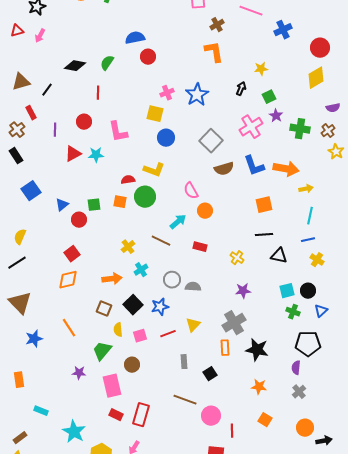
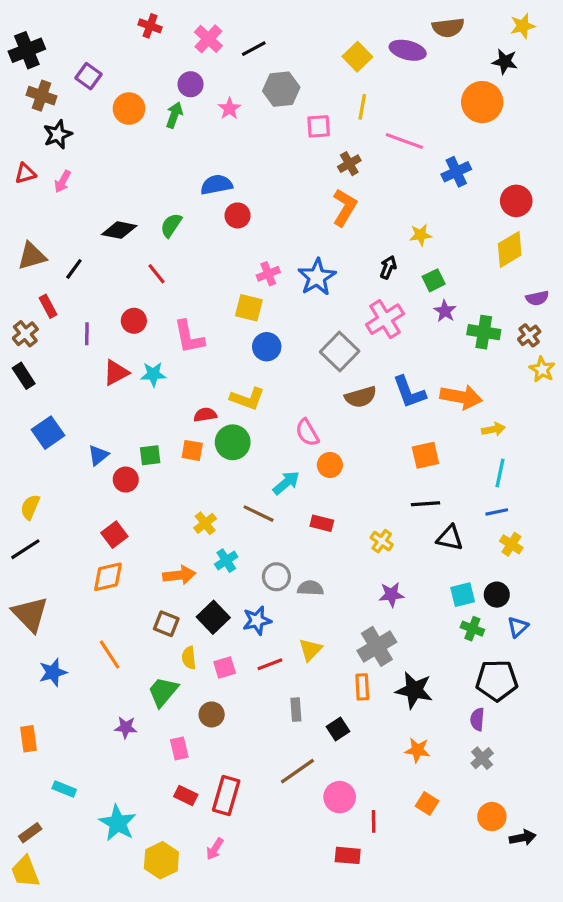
orange L-shape: (214, 52) -> (344, 207), turned 40
red line: (98, 93) -> (157, 274), turned -40
pink cross: (251, 127) -> (385, 319), moved
pink rectangle: (112, 386) -> (179, 748), size x0.6
brown line: (185, 400) -> (297, 771), turned -55

